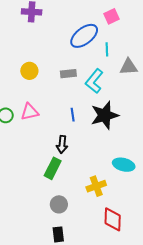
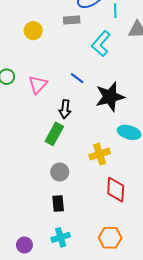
gray rectangle: (68, 74) -> (72, 20), moved
pink triangle: (30, 112) -> (38, 85), moved, turned -36
blue line: (73, 115) -> (77, 78), turned -48
black star: (105, 115) -> (110, 97), moved

